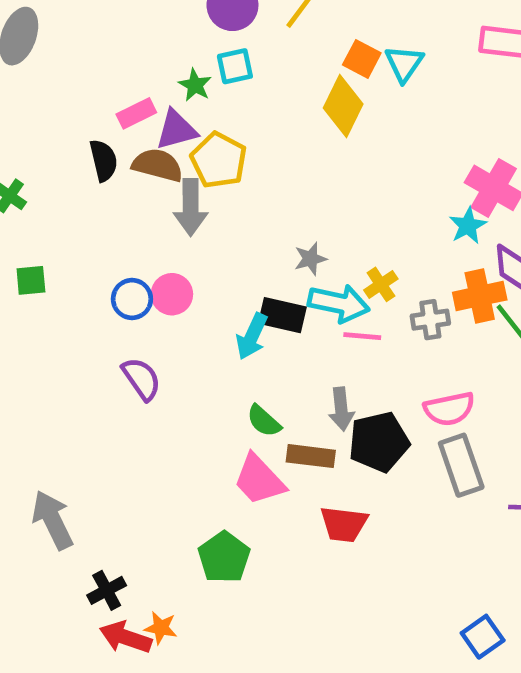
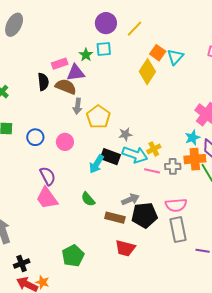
yellow pentagon: (219, 160) -> (98, 117), moved
gray arrow: (191, 207) -> (77, 106), size x0.7
cyan star: (468, 226) -> (192, 138), moved
blue circle: (132, 299) -> (35, 137), moved
pink line: (362, 336) -> (152, 171), moved
gray arrow: (341, 409) -> (130, 199), turned -114
green semicircle: (264, 421) -> (88, 199), moved
pink trapezoid: (259, 480) -> (47, 198), moved

